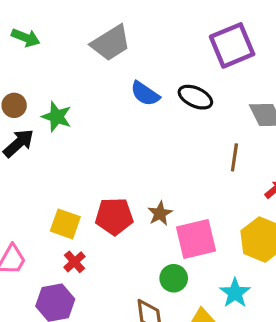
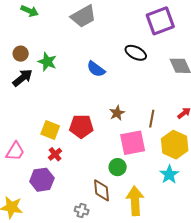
blue semicircle: (145, 94) -> (96, 69), moved
brown line: (234, 157) -> (152, 119), moved
brown star: (160, 214) -> (117, 113), moved
cyan star: (235, 293) -> (169, 174), moved

